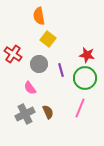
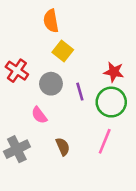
gray cross: (25, 114) -> (17, 149), moved

